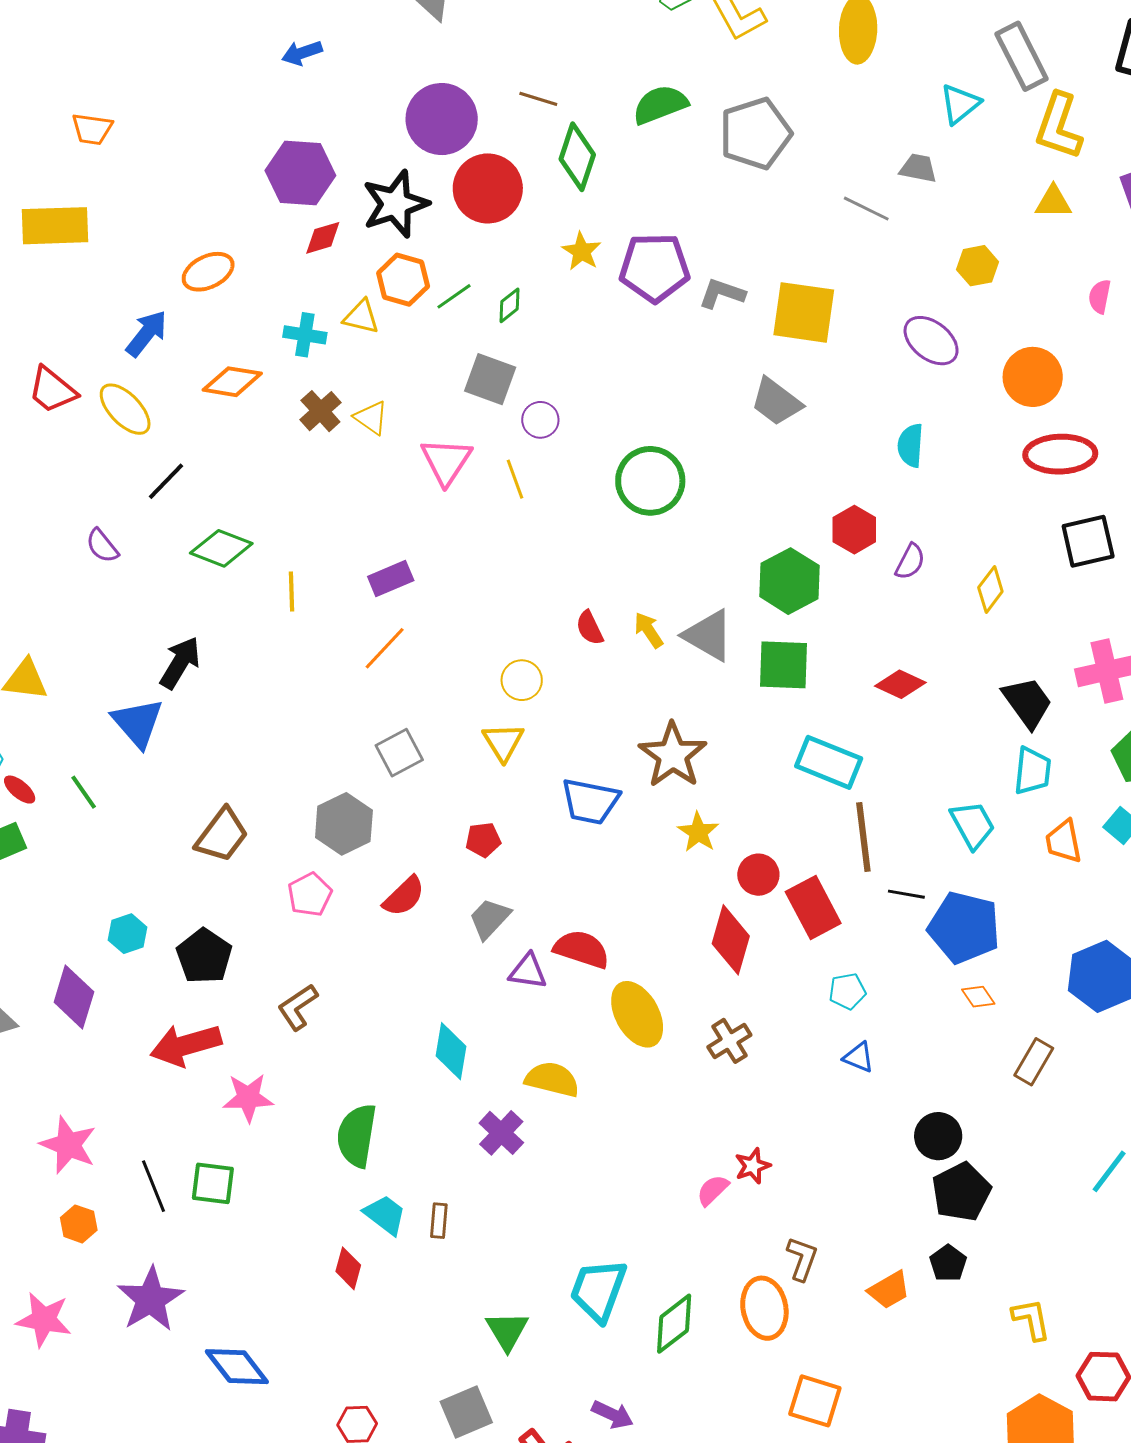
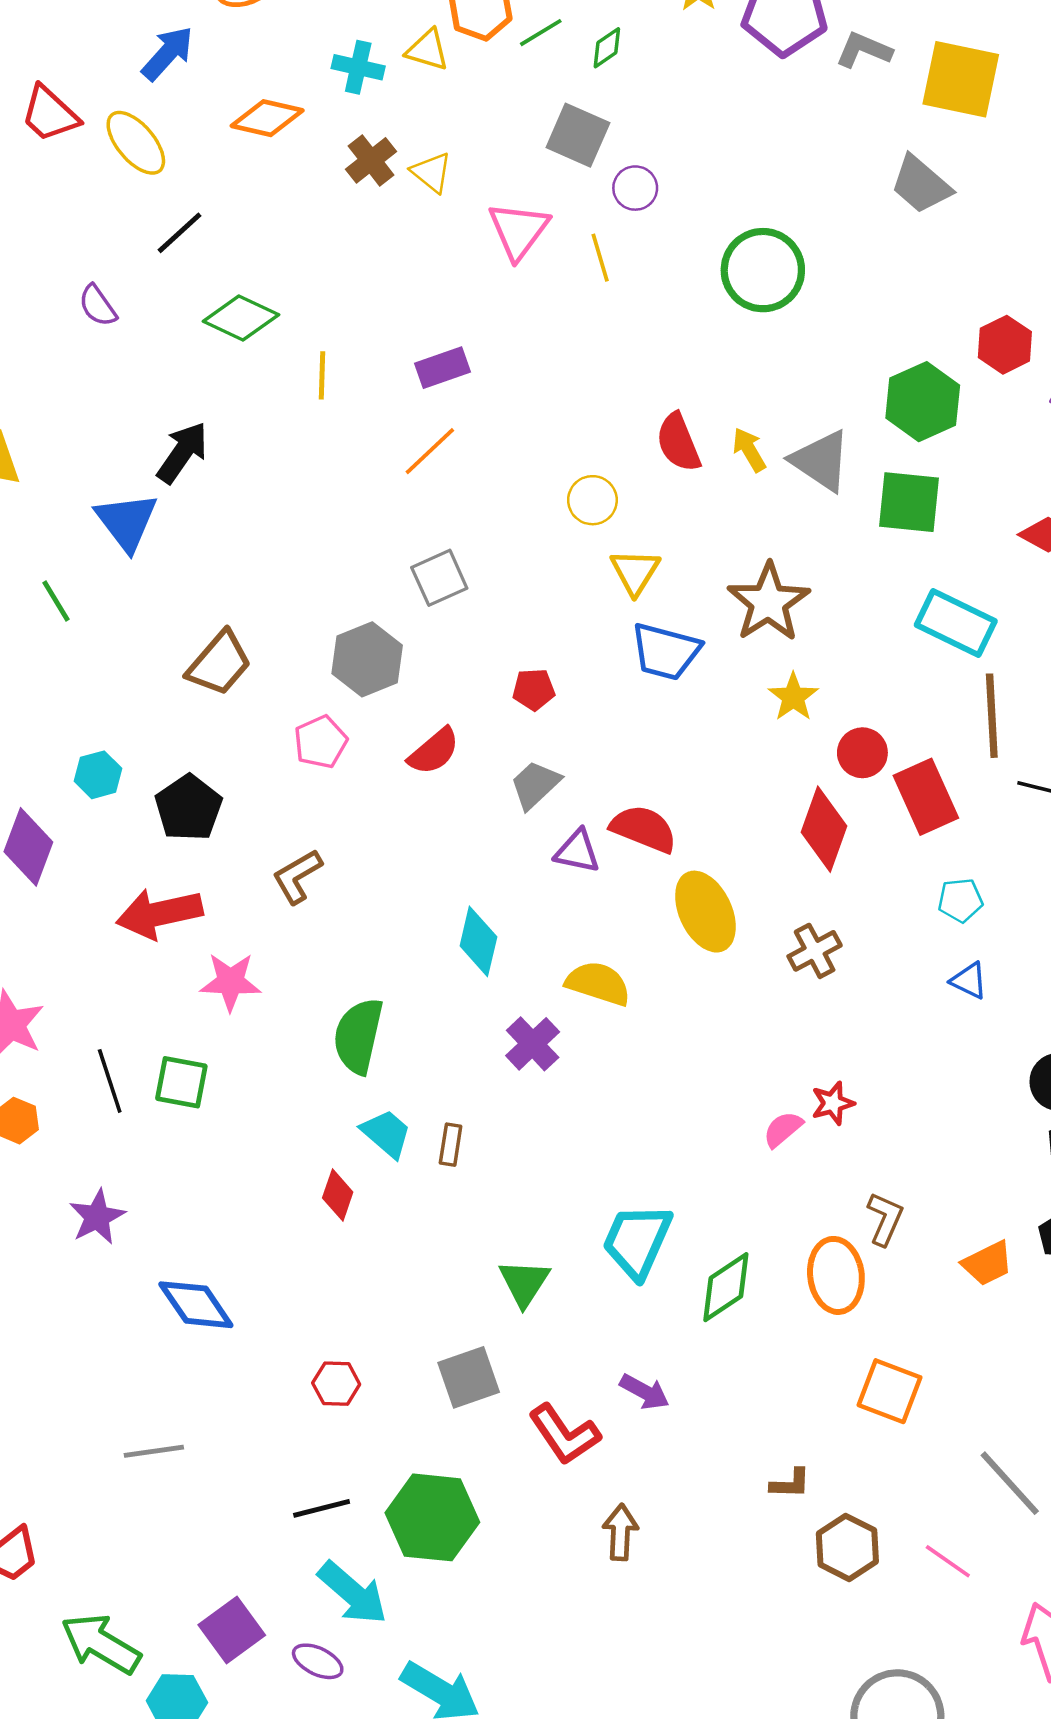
red semicircle: (590, 628) -> (678, 442), size x1.4
yellow triangle: (503, 742) -> (635, 572), moved
purple star: (150, 1299) -> (97, 1217), size x0.7

